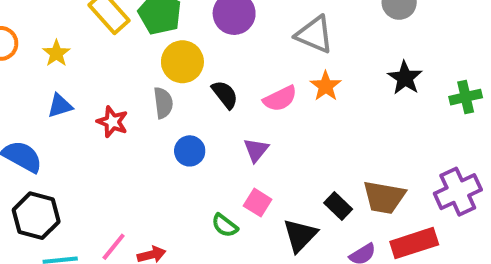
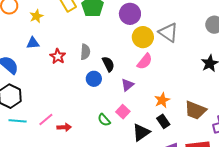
yellow circle: (182, 62) -> (143, 37), moved
orange star: (326, 86) -> (162, 100), moved
black semicircle: (225, 95) -> (108, 64), moved
pink semicircle: (280, 99) -> (145, 61), turned -36
brown trapezoid: (384, 197) -> (195, 110), moved

